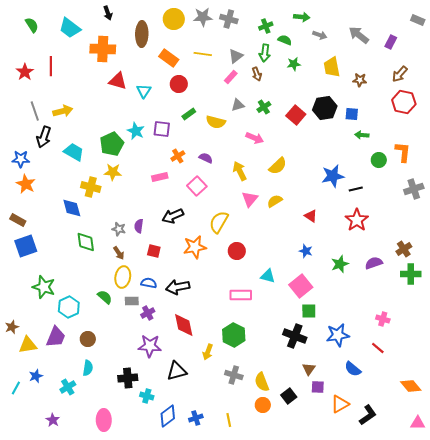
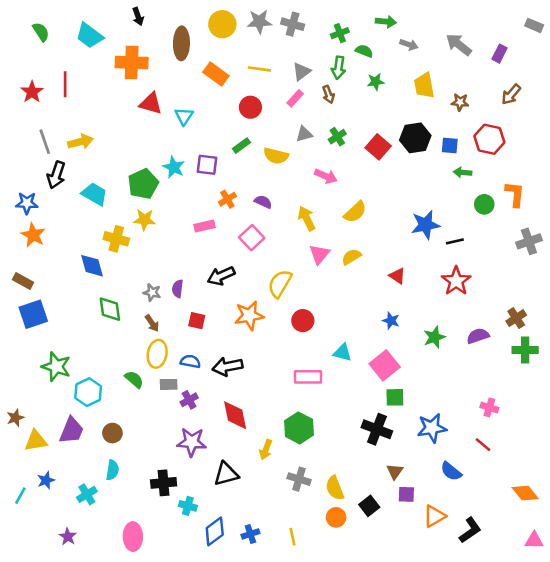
red circle: (179, 84) -> (250, 107), moved
red hexagon: (404, 102) -> (489, 139), moved

